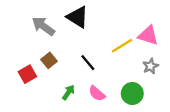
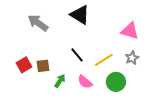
black triangle: (78, 17) -> (80, 15), moved
yellow line: (122, 46) -> (104, 60), moved
brown square: (49, 60) -> (43, 66), moved, turned 32

